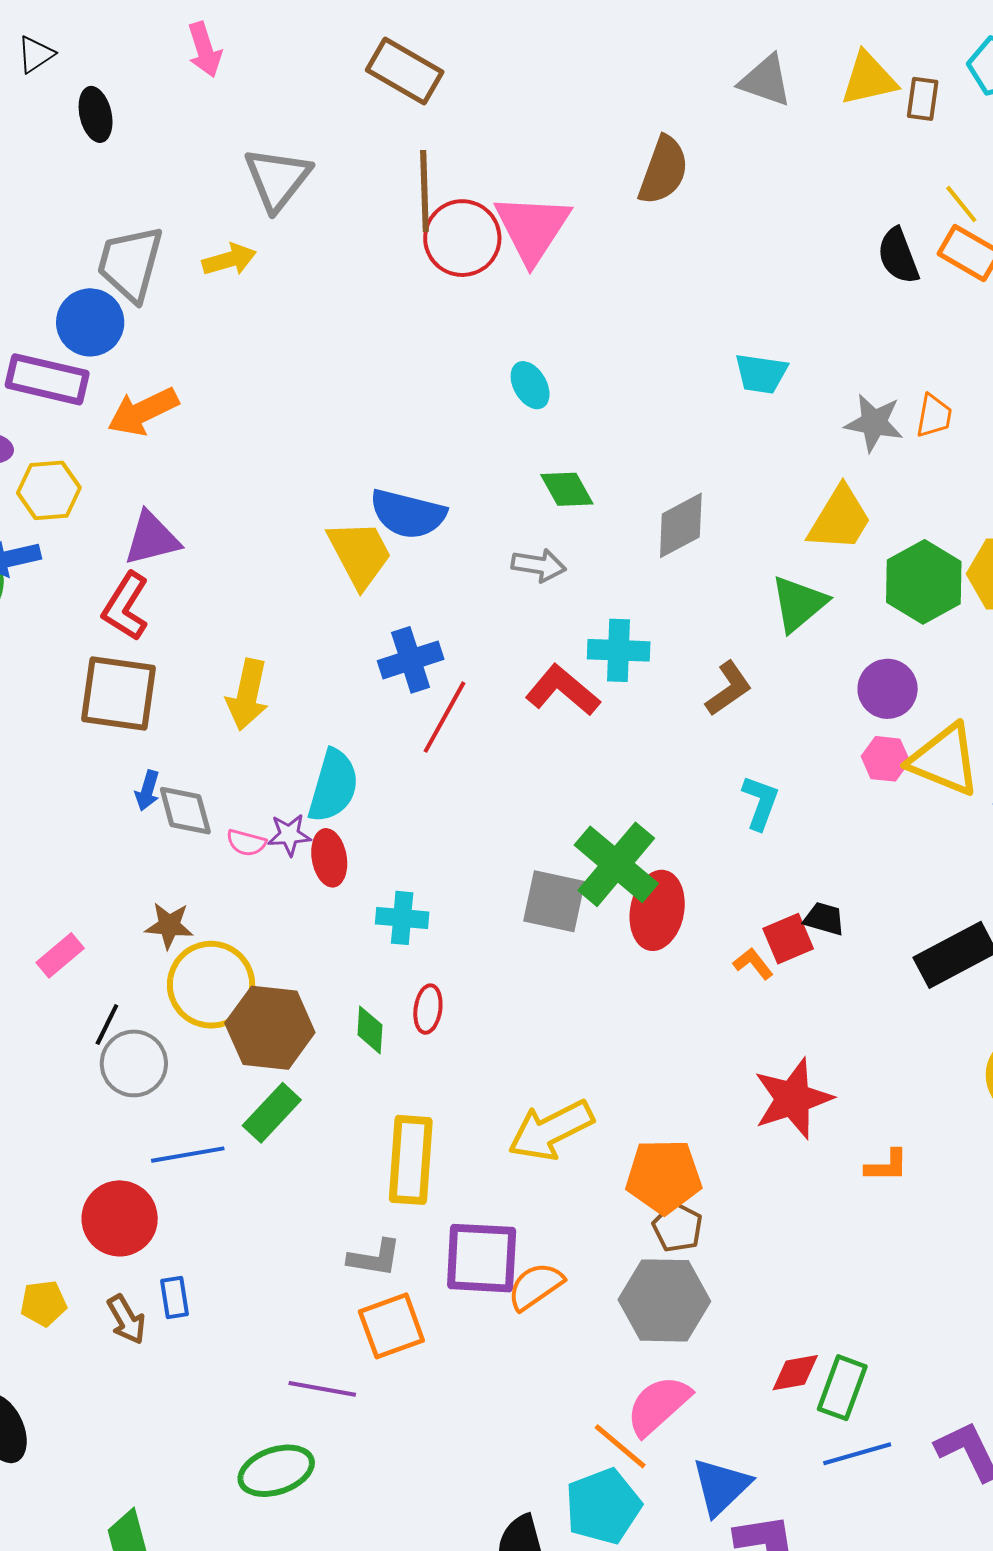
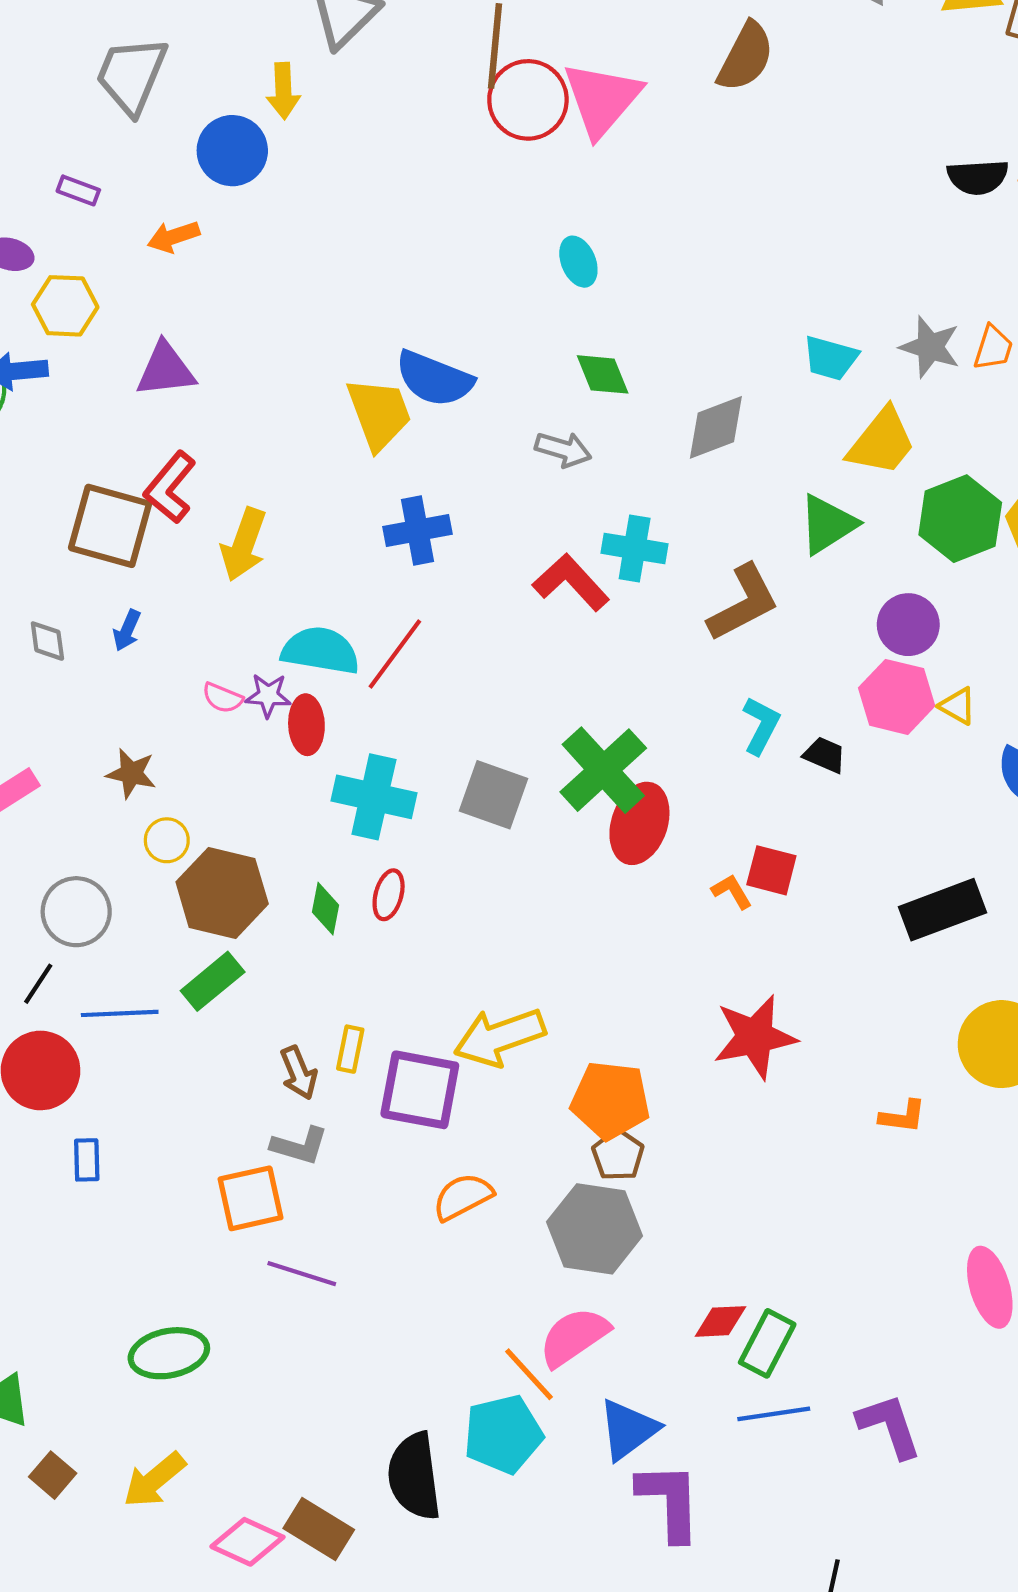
black semicircle: (898, 256) -> (978, 177), turned -80
yellow arrow: (229, 260) -> (283, 91), turned 96
gray trapezoid: (130, 263) -> (131, 75), moved
blue circle: (90, 322) -> (232, 151), moved
cyan trapezoid: (761, 374) -> (830, 358), moved
purple rectangle: (47, 379) -> (78, 190), size x0.5
orange arrow: (143, 412) -> (173, 237), size x0.7
red L-shape: (126, 606) -> (170, 487), moved
brown L-shape: (729, 689) -> (743, 603), size x1.4
red line: (444, 717) -> (395, 654), moved
pink hexagon: (885, 759) -> (897, 697), size x1.5
yellow triangle: (944, 760) -> (958, 706), size x0.5
cyan semicircle: (333, 786) -> (320, 651), turned -104
gray diamond: (185, 811) -> (47, 641), moved, size x0.7
gray square: (554, 901) -> (493, 795), moved
cyan cross: (402, 918) -> (374, 797), size x1.5
black trapezoid: (824, 919) -> (825, 755), moved
red square: (788, 939) -> (771, 870), turned 30
yellow circle: (211, 985) -> (167, 840), size x0.5
black line: (107, 1024) -> (38, 984), moved
yellow rectangle: (411, 1160) -> (350, 1049), size x0.5
orange L-shape: (887, 1166) -> (903, 1116), moved
purple square: (482, 1258) -> (420, 1090), moved
brown arrow: (126, 1319) -> (299, 1073), moved
orange square: (391, 1326) -> (250, 1198), moved
purple line: (322, 1389) -> (302, 1274), moved

